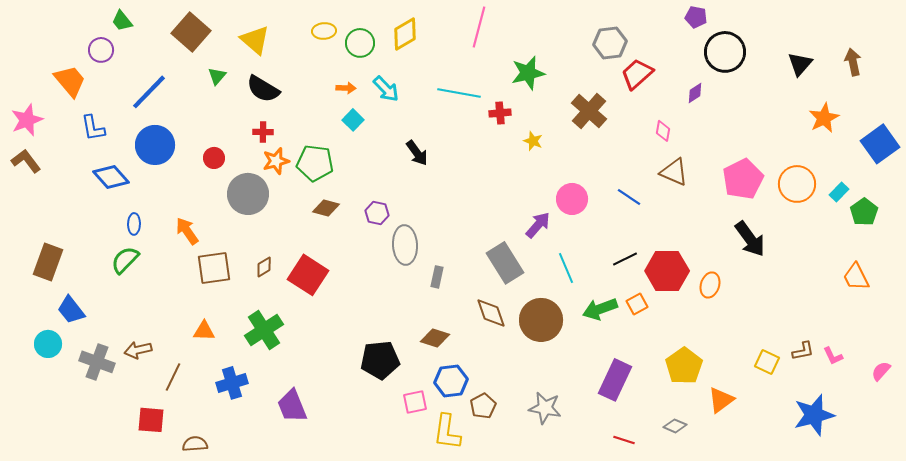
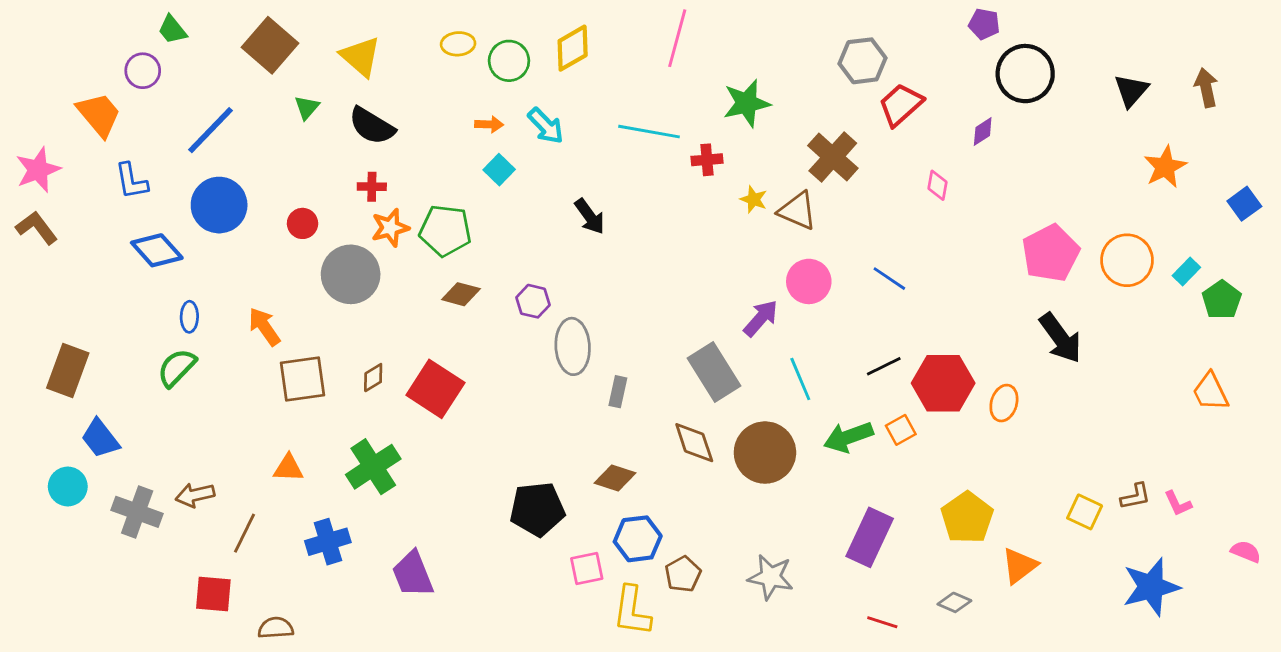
blue square: (880, 144) -> (1244, 204), size x0.6
brown triangle: (674, 172) -> (797, 211), moved
pink semicircle: (881, 371) -> (1246, 552), moved, turned 70

